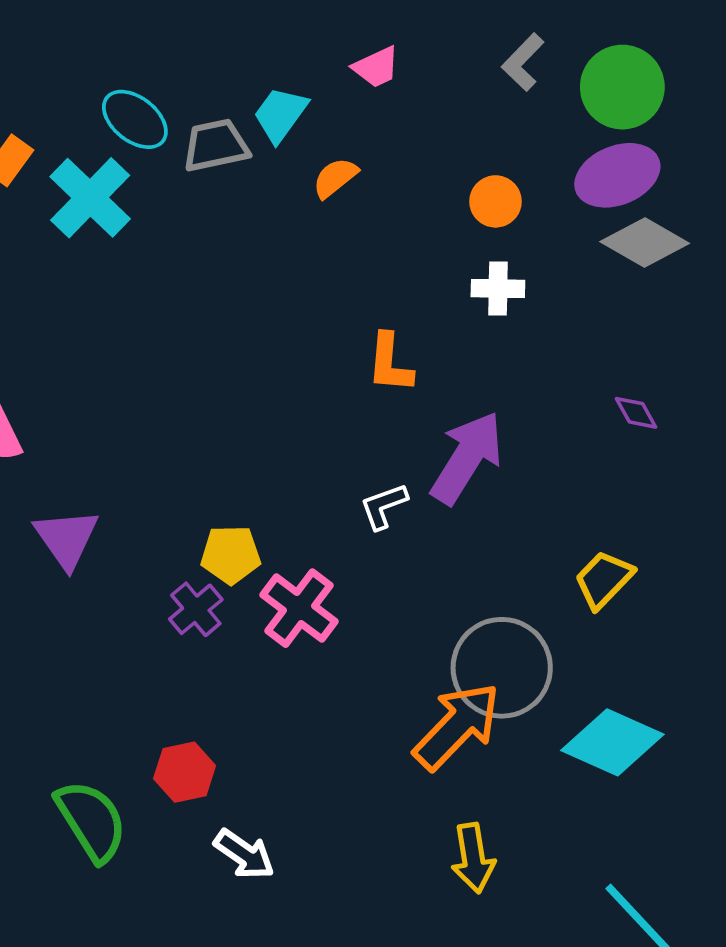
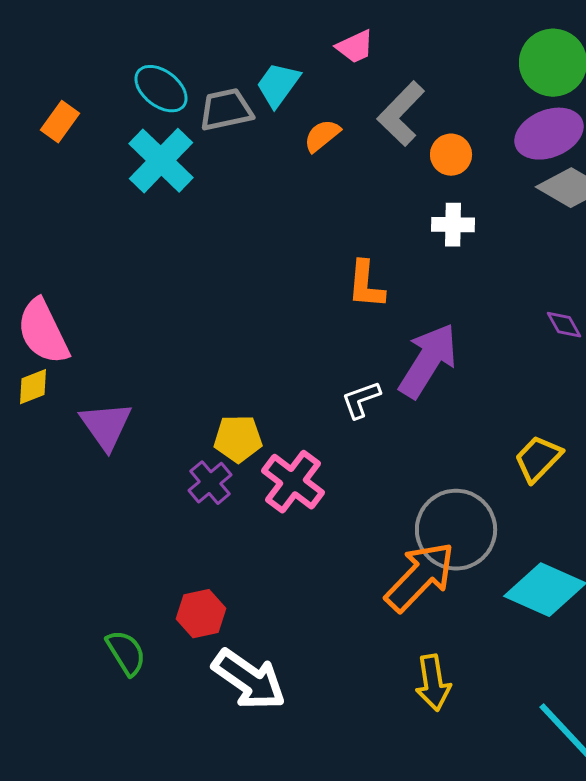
gray L-shape: (523, 62) -> (401, 114), moved, size x1.4
cyan cross: (90, 198) -> (161, 161), moved
green semicircle: (91, 821) -> (126, 653), size x0.7
white arrow: (244, 854) -> (249, 680), size x1.5

